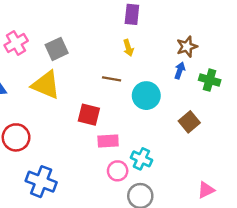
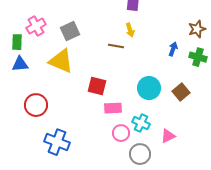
brown star: (187, 47) -> (197, 29), moved
brown line: (112, 79) -> (116, 46), moved
cyan circle: (146, 96) -> (149, 88), moved
pink triangle: (206, 190) -> (168, 136), moved

